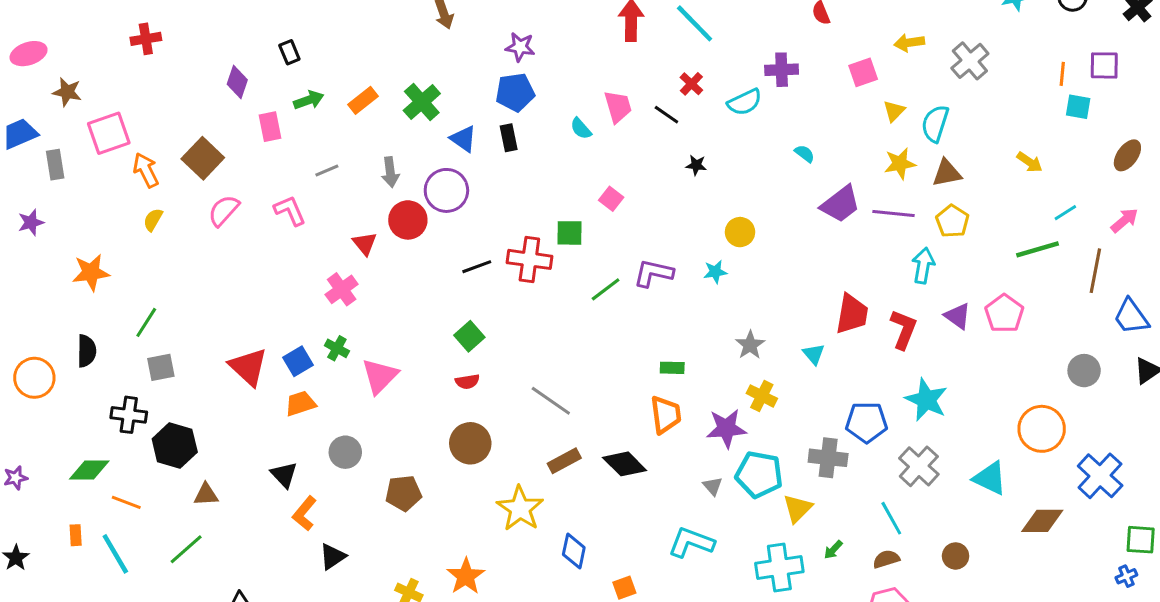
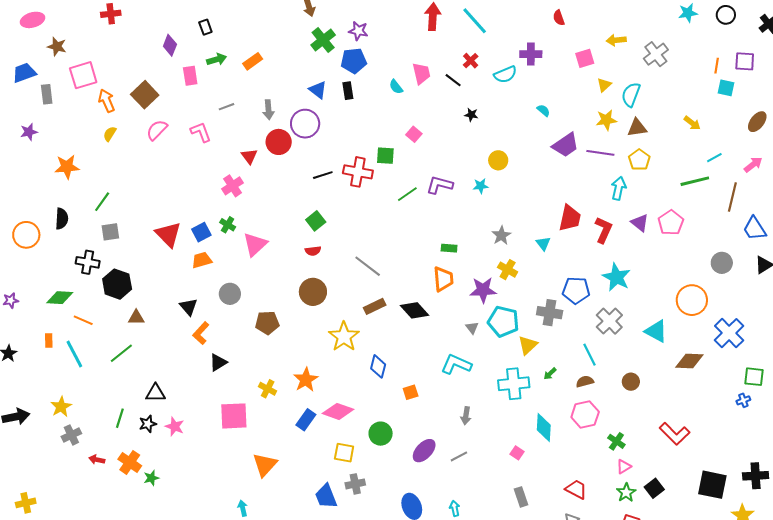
green cross: (422, 102) -> (323, 40), moved

